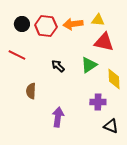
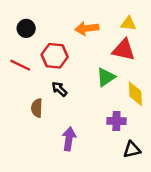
yellow triangle: (98, 20) -> (128, 24), moved
red hexagon: (46, 26) -> (55, 56), moved
black arrow: (58, 66) -> (59, 89), moved
black triangle: (111, 126) -> (132, 150), turned -35

